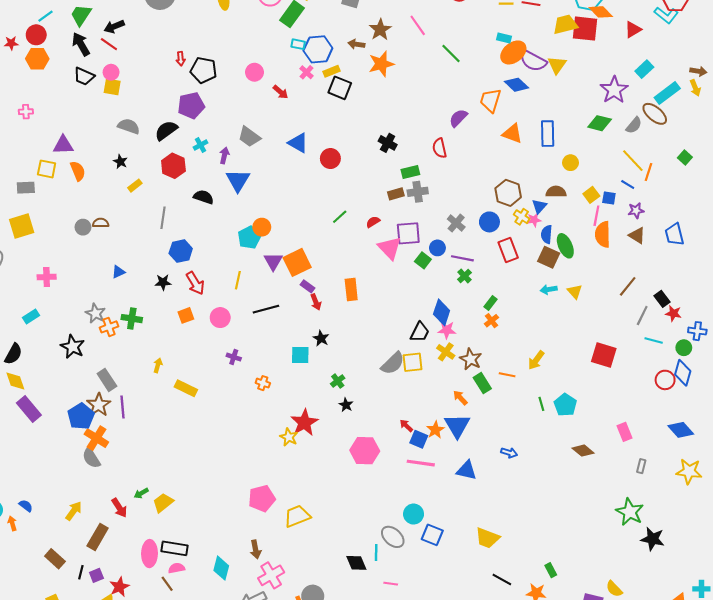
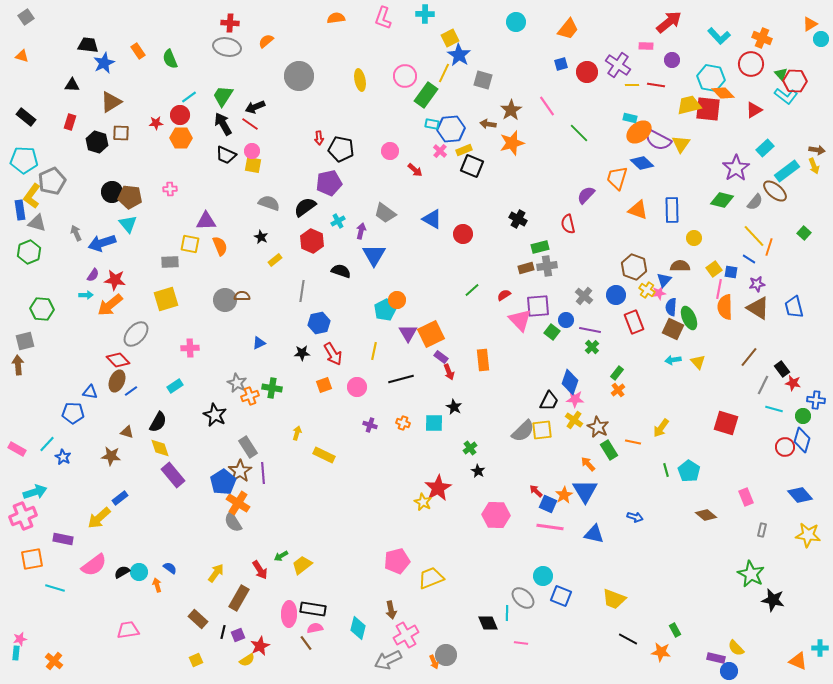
gray circle: (83, 227) -> (225, 300), size x1.5
brown triangle: (637, 235) -> (758, 308), size x1.4
orange cross: (263, 383) -> (403, 423), moved

